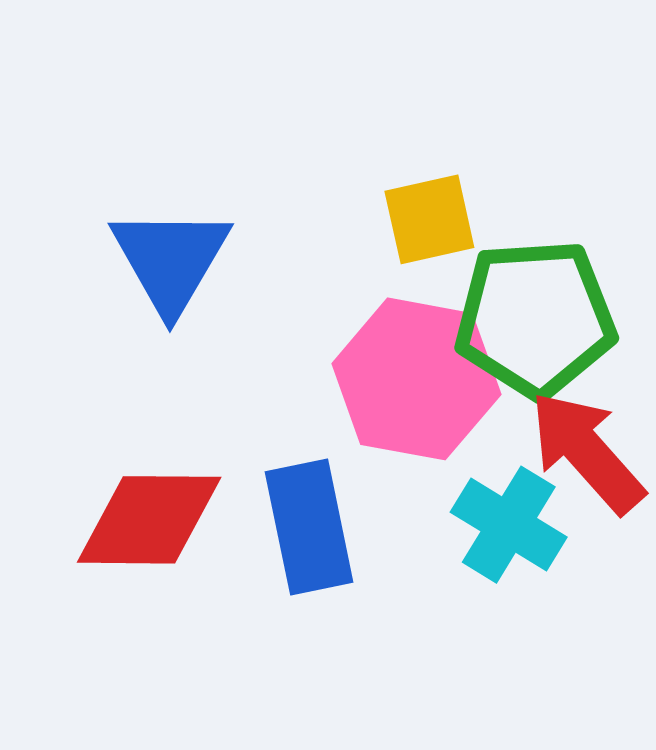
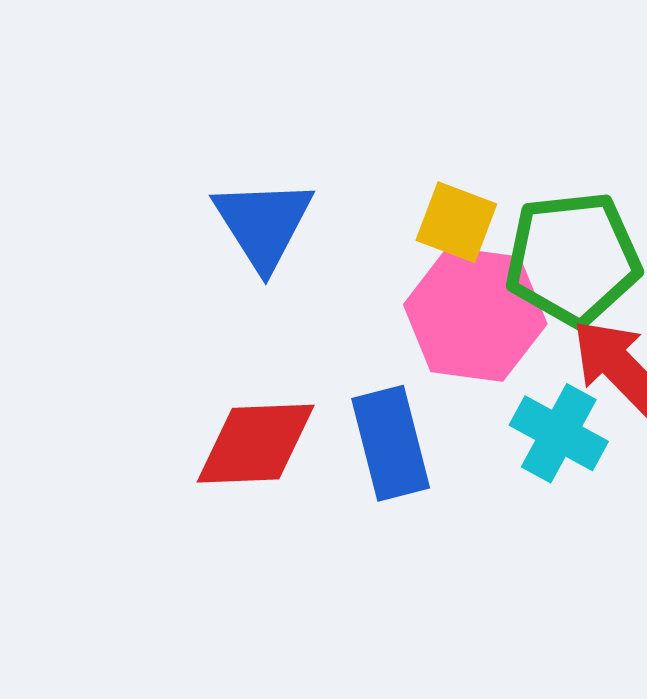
yellow square: (429, 219) -> (456, 222), moved, turned 36

